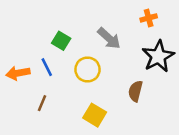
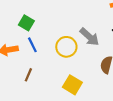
gray arrow: (109, 38) -> (89, 37), moved
green square: (61, 41) -> (26, 23), moved

